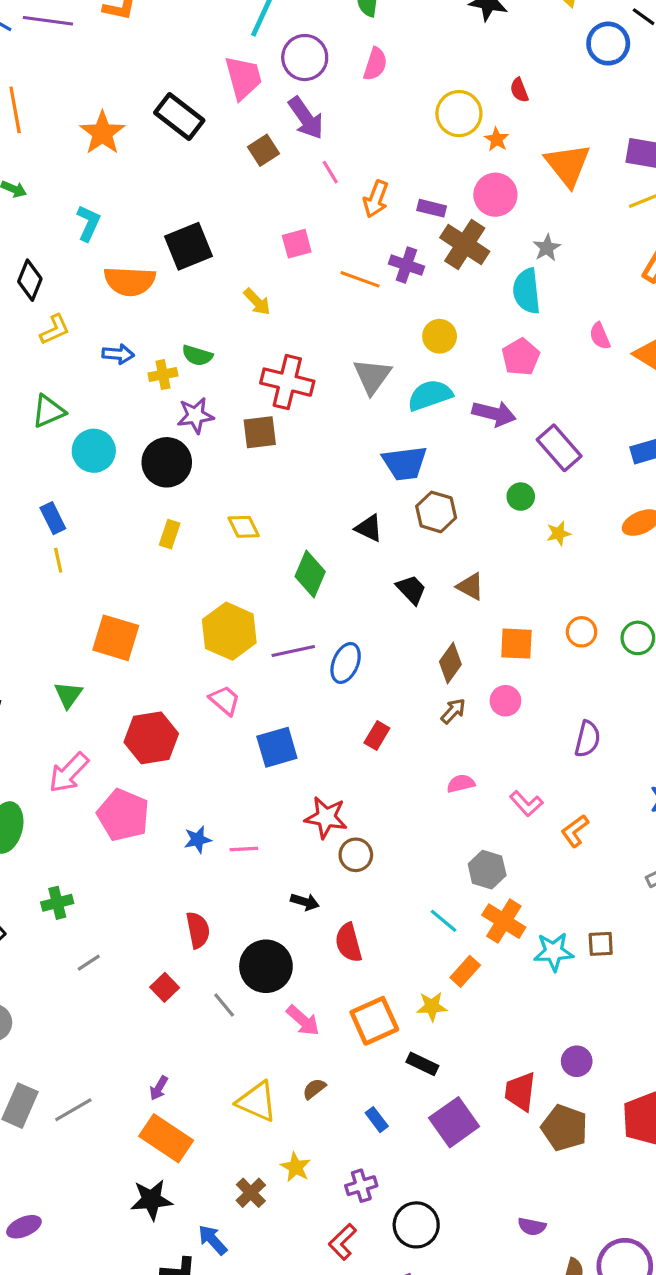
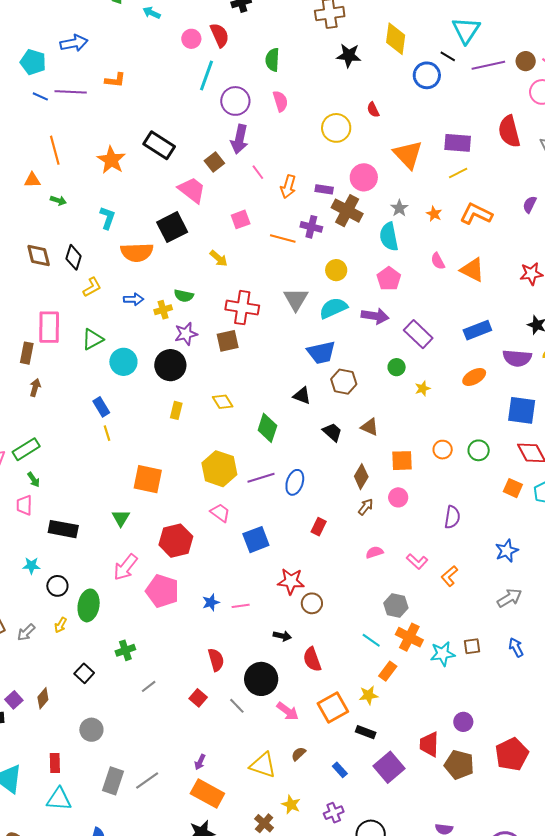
pink semicircle: (375, 64) -> (280, 101), turned -30
pink trapezoid: (243, 78) -> (192, 190), moved, turned -32
purple arrow: (306, 118) -> (239, 139), turned 52
orange star: (497, 139) -> (434, 214), moved

